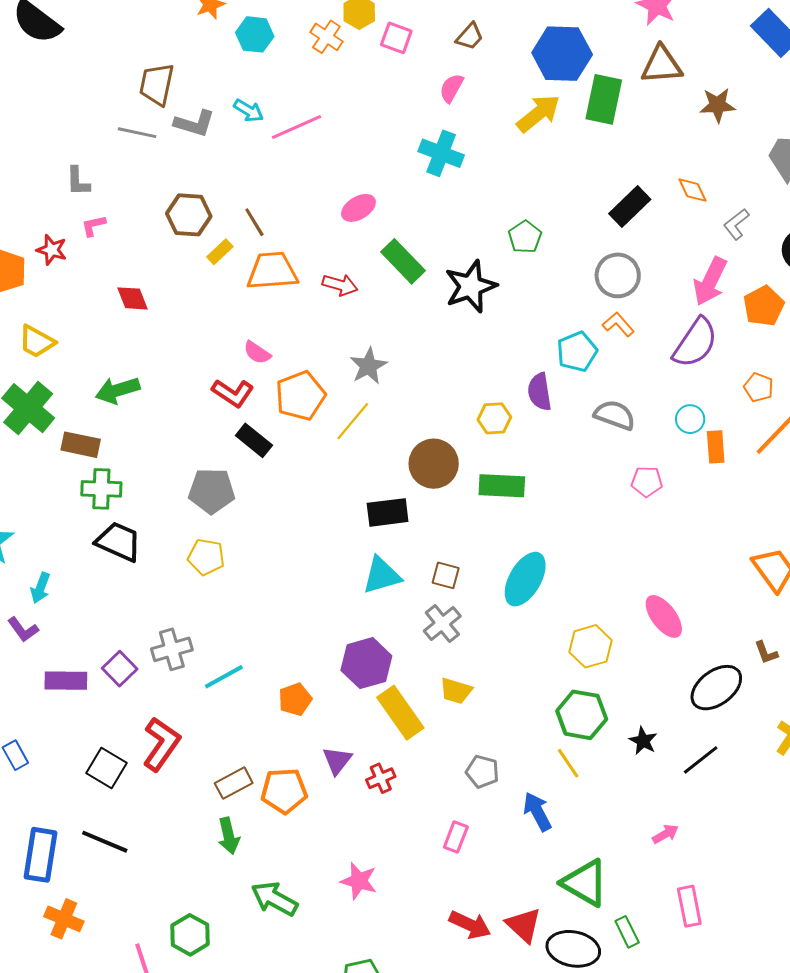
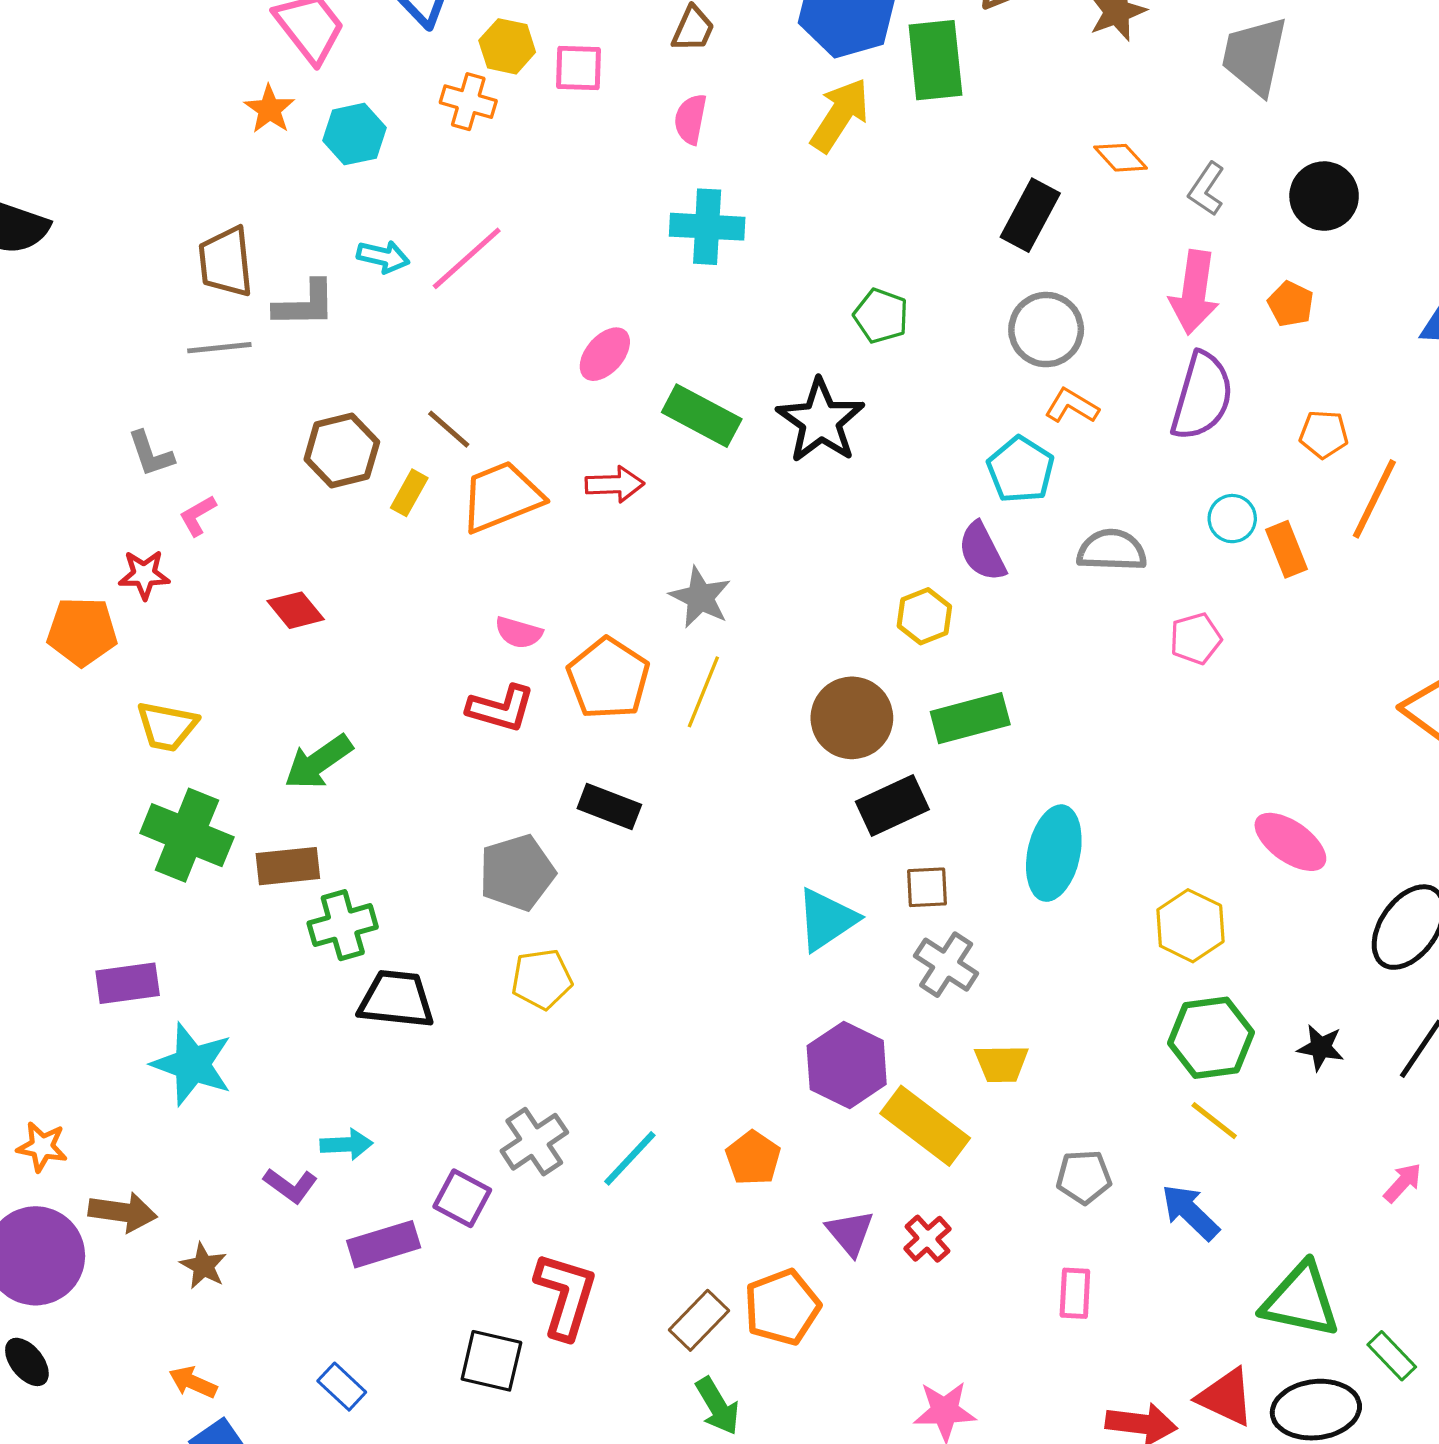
orange pentagon: (764, 306) -> (1291, 304), size x0.7
black rectangle: (254, 440) -> (609, 806), moved
black rectangle: (388, 512) -> (892, 806), moved
cyan arrow: (40, 588) -> (346, 1144), moved, turned -96

